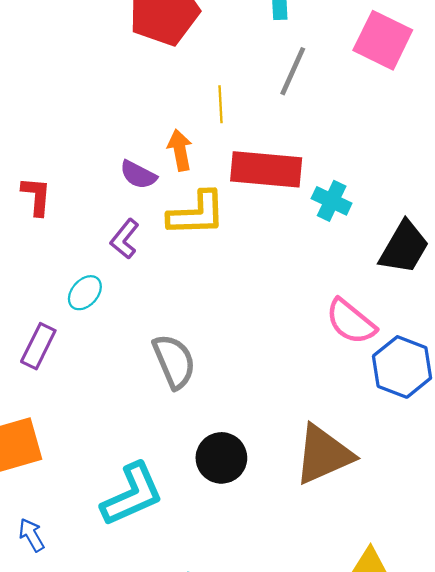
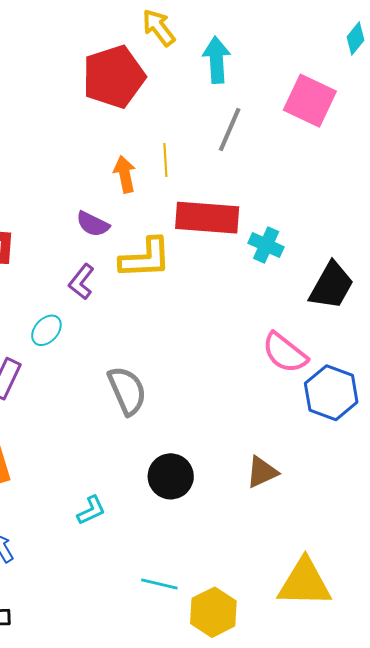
orange arrow: (180, 150) -> (125, 174), moved
brown triangle: (323, 454) -> (262, 472), size x0.6
cyan L-shape: (132, 495) -> (91, 510), size x0.5

